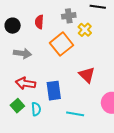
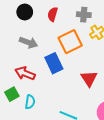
blue rectangle: (54, 91) -> (54, 63), moved, turned -30

